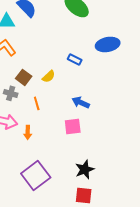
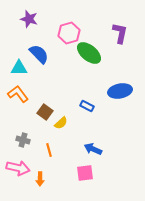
brown square: (24, 77) -> (45, 112), moved

